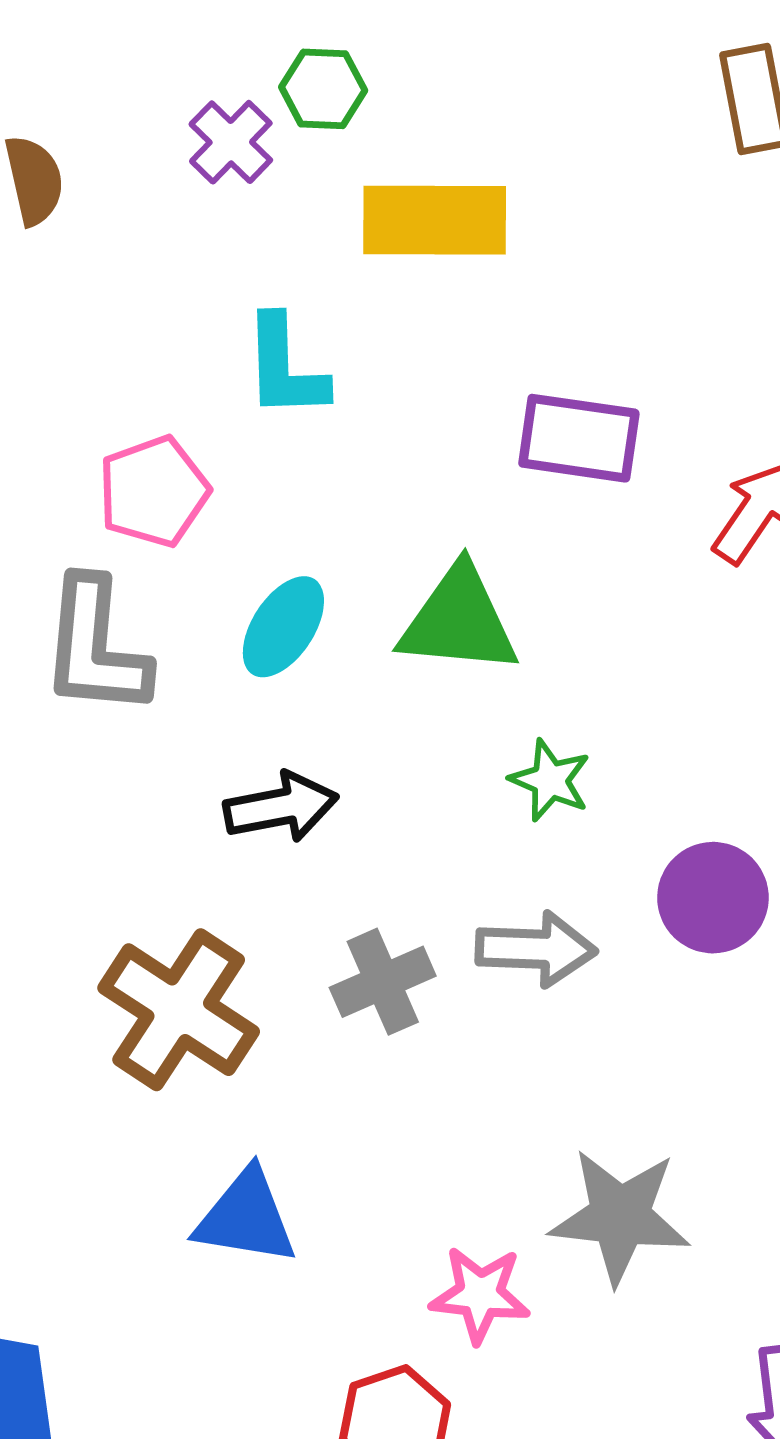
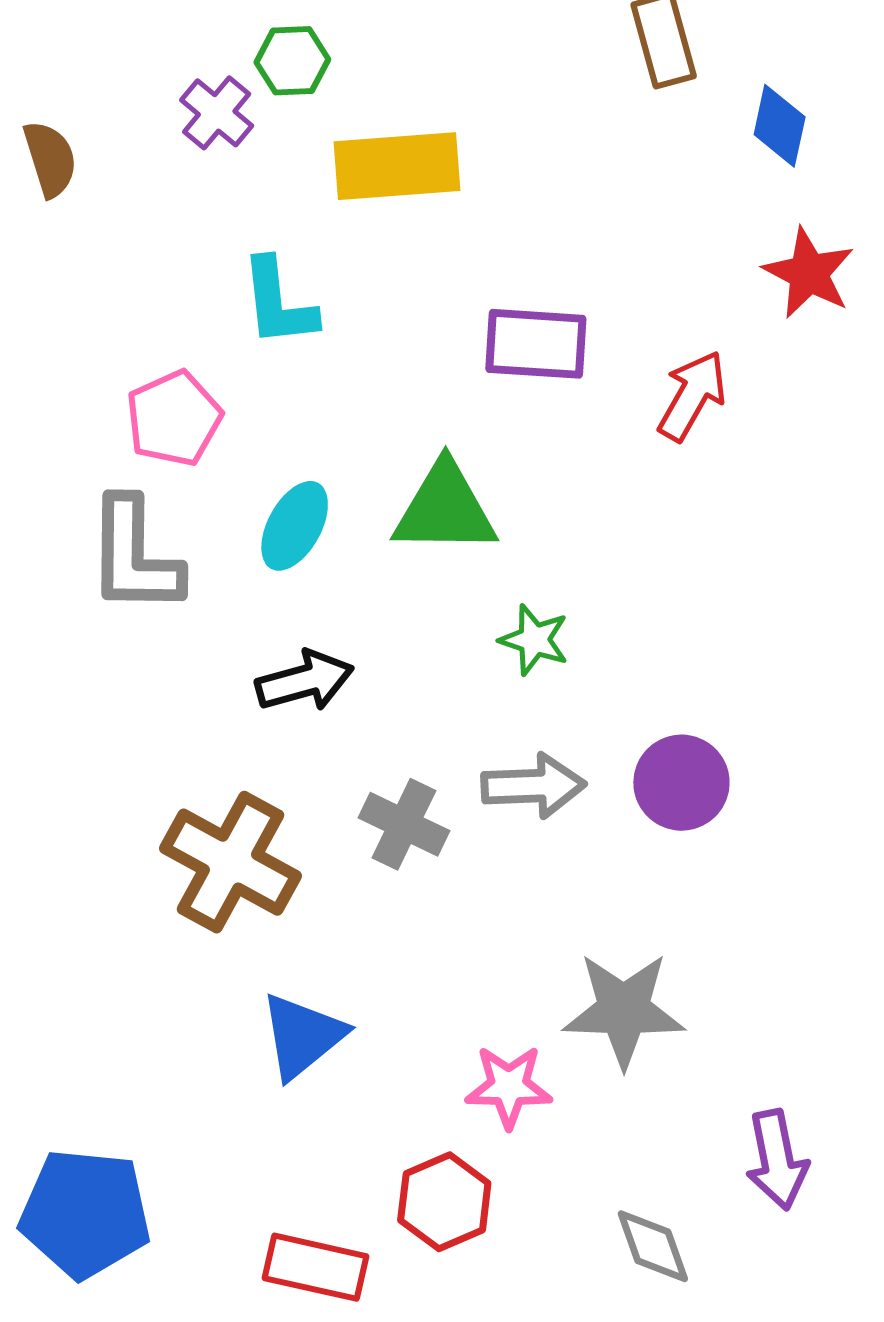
purple circle: (713, 898) -> (681, 783), moved
gray cross: (383, 982) -> (404, 824), turned -36
blue triangle: (246, 1217) -> (302, 1036), turned -44

